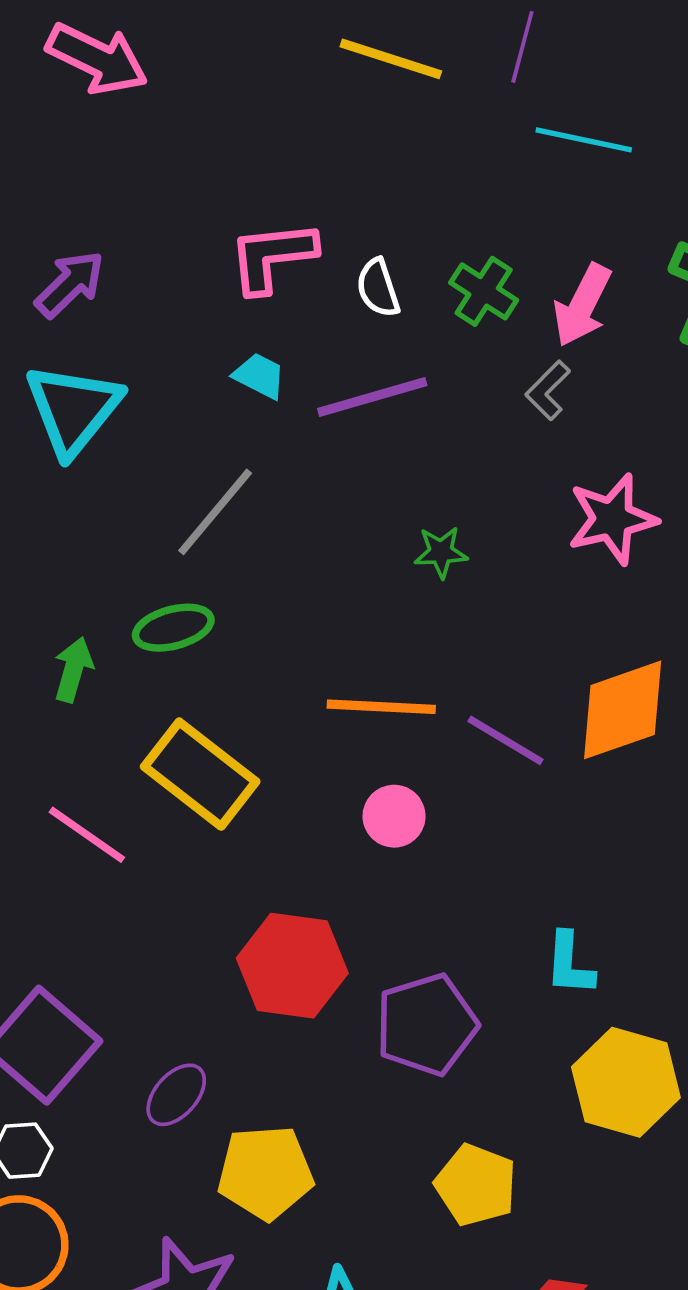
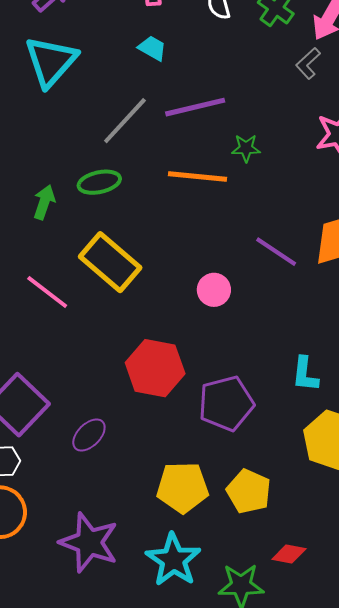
purple line: (372, 397) -> (195, 107), moved
orange line: (381, 707) -> (198, 176), moved
yellow pentagon: (265, 1173) -> (183, 487), moved

